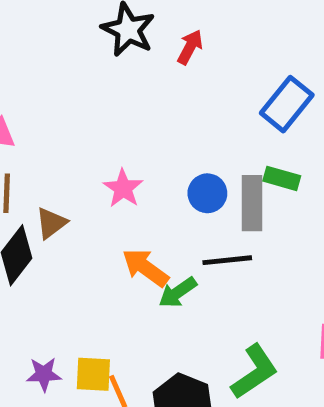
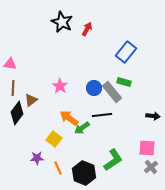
gray rectangle: (252, 203) -> (112, 92), turned -40
purple star: (44, 374) -> (37, 158), moved
yellow square: (93, 374) -> (54, 139), moved, turned 35

